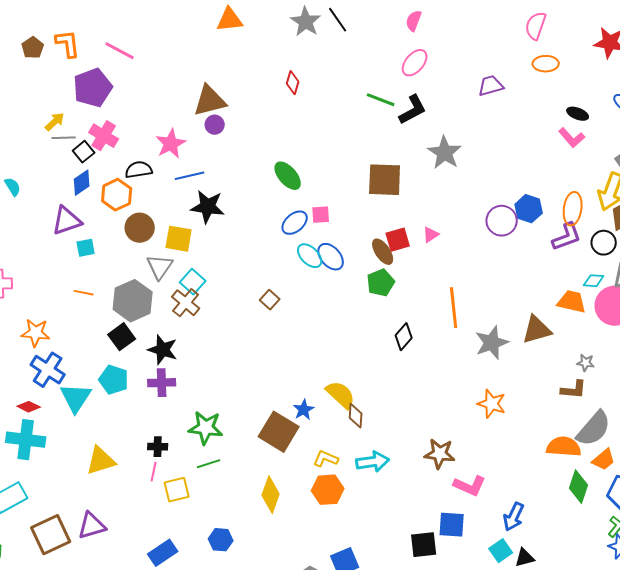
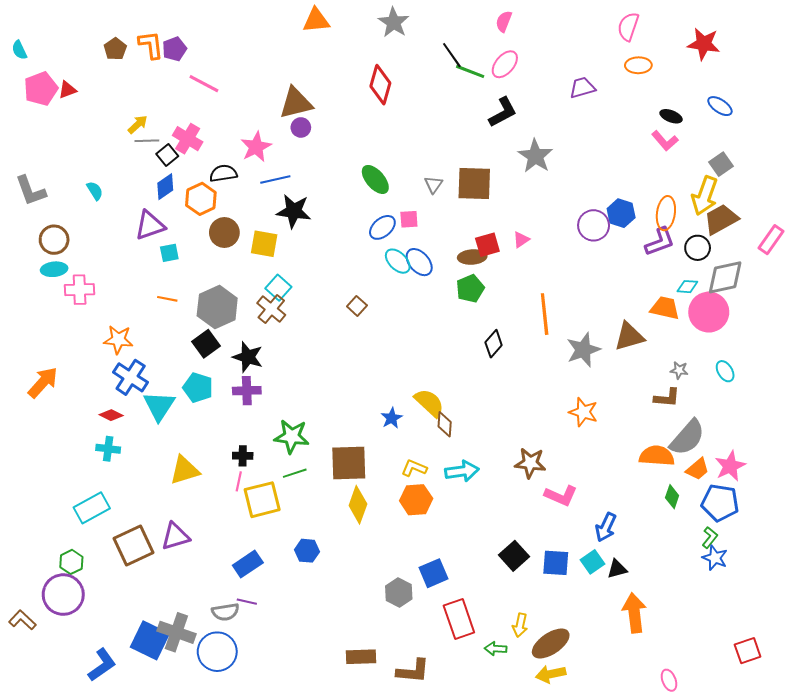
black line: (338, 20) -> (452, 55), moved
pink line: (120, 51) -> (204, 84), moved
red diamond: (293, 83) -> (380, 85), size x1.6
purple pentagon: (93, 88) -> (174, 49), moved, size x0.6
green line: (381, 100) -> (470, 71), moved
brown ellipse: (383, 252) -> (472, 257), turned -60
gray triangle: (160, 267) -> (433, 185), moved, size x0.7
brown square: (279, 432) -> (349, 463), moved, turned -33
cyan cross: (26, 440) -> (108, 449), size x0.6
green diamond: (579, 487) -> (672, 497), size x0.7
yellow square: (177, 490) -> (262, 500), size x1.4
blue square: (452, 525) -> (556, 563), moved
black square: (424, 545) -> (514, 556), turned -36

